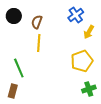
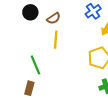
brown semicircle: (37, 22) -> (54, 18), turned -144

